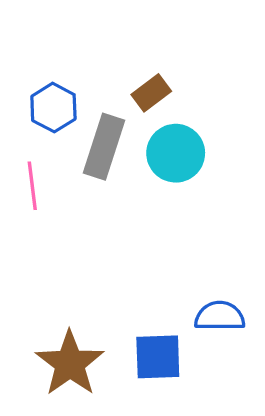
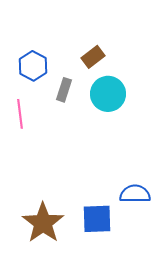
gray rectangle: (104, 147) -> (64, 90), size x0.6

